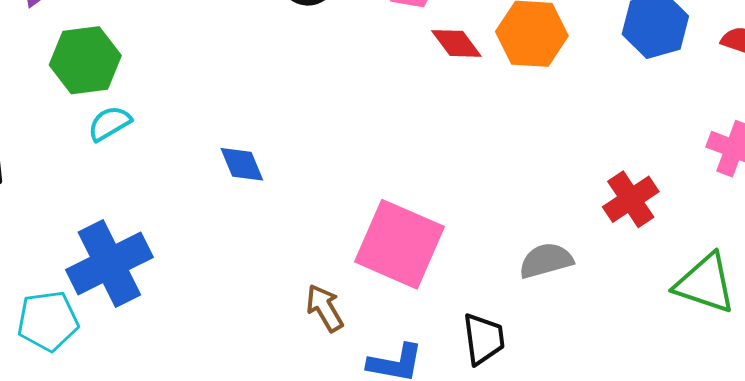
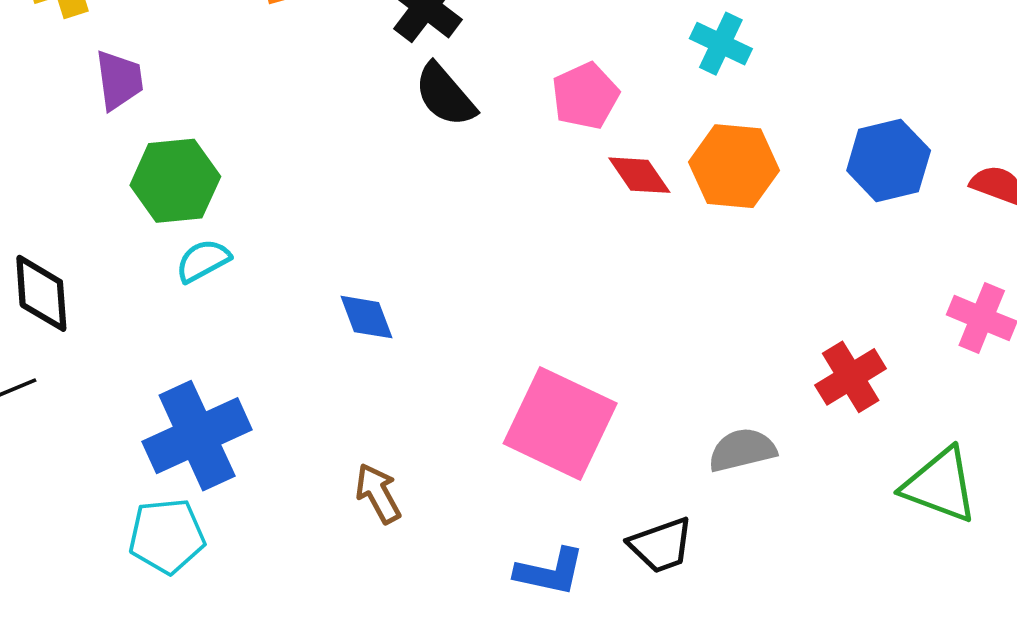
brown arrow: (325, 308) -> (378, 493), moved
cyan pentagon: (48, 321) -> (167, 536), moved
black trapezoid: (483, 339) -> (661, 545), turned 76

